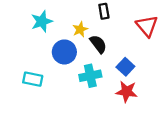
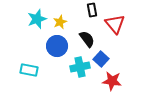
red triangle: (147, 26) -> (115, 24), moved
yellow star: (80, 29) -> (60, 22), moved
blue square: (125, 67) -> (101, 59), moved

